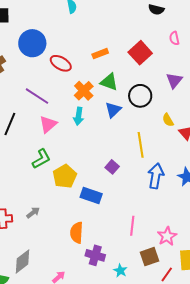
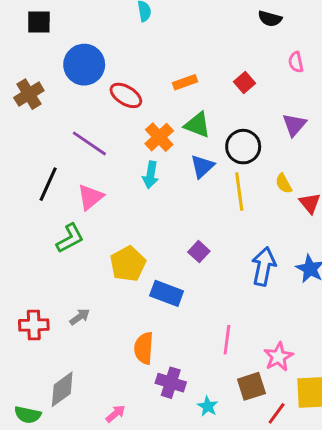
red square: (140, 53) -> (245, 82), size x0.6
pink triangle: (48, 124) -> (90, 197), moved
yellow line: (141, 145) -> (239, 192), moved
green L-shape: (41, 159) -> (70, 238), moved

